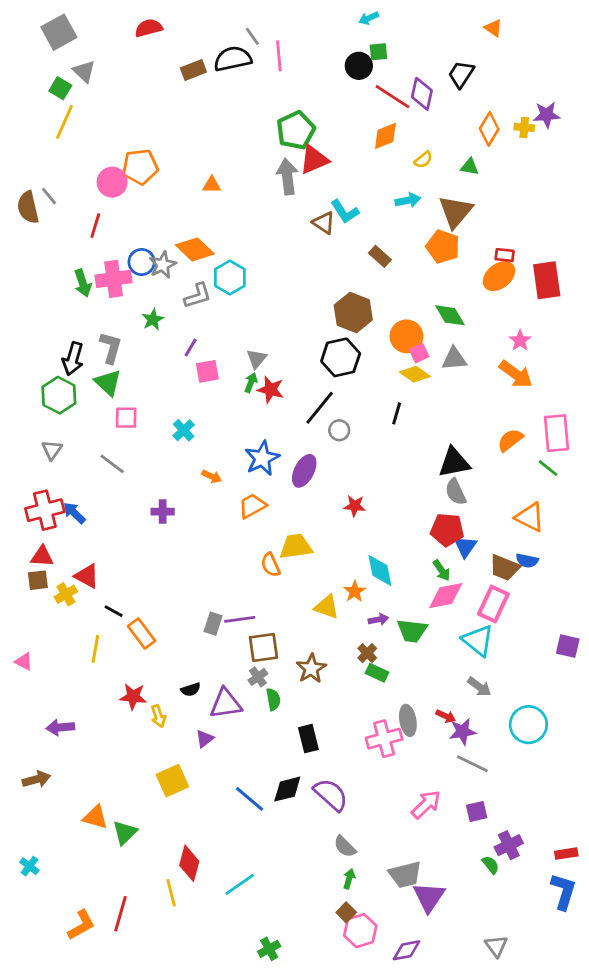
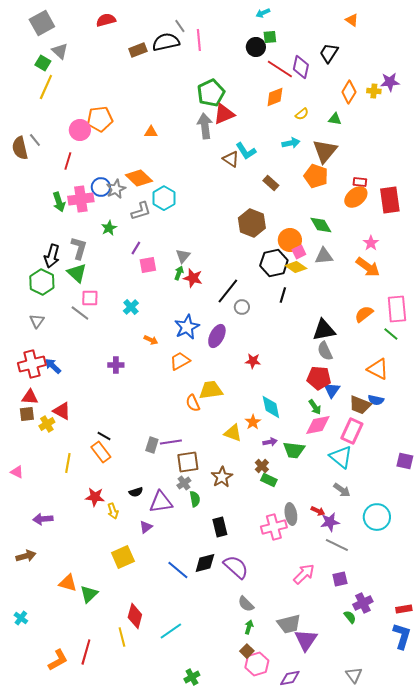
black hexagon: (341, 357) -> (274, 263), moved
gray line: (112, 464) -> (80, 313), moved
black line: (114, 611) -> (104, 436), moved

